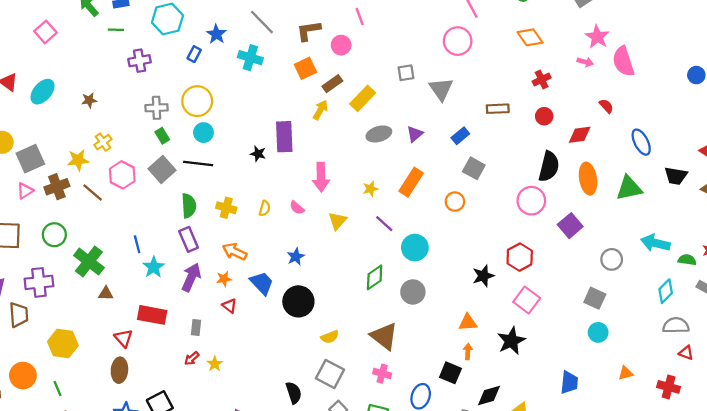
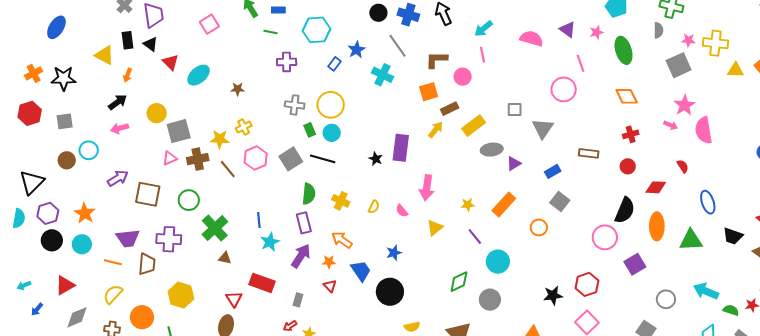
gray ellipse: (379, 134) -> (492, 150), moved
green rectangle: (162, 136) -> (310, 130), moved

